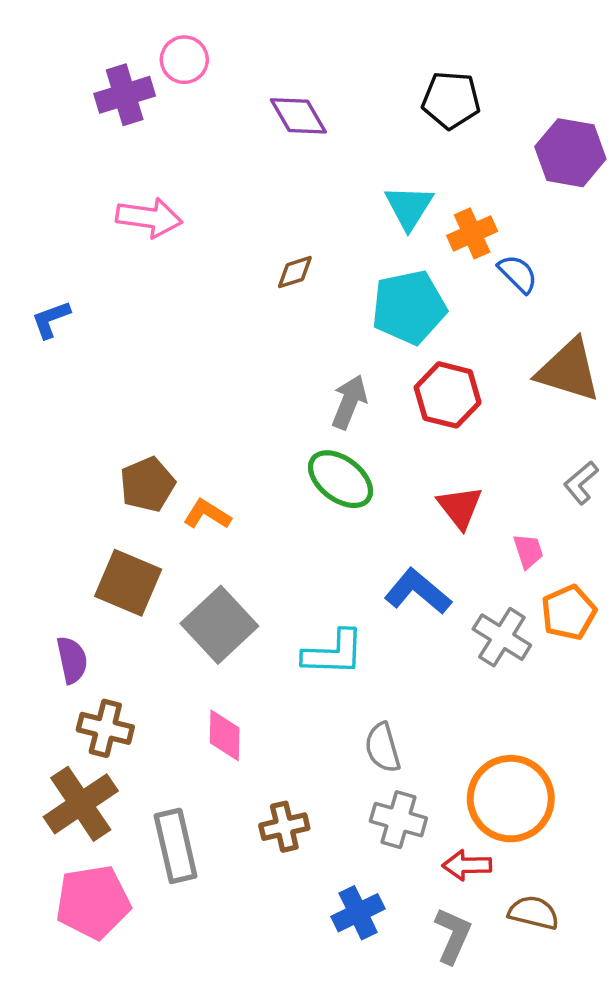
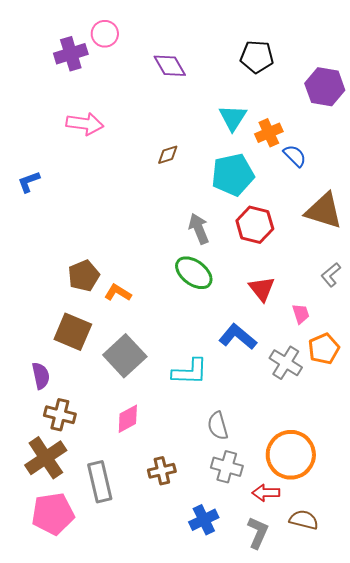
gray arrow: (349, 402) -> (199, 229), turned -44
pink diamond: (225, 735) -> (128, 419), turned 60

